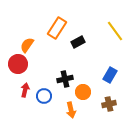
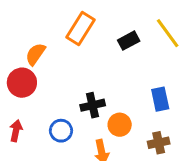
black rectangle: (78, 42) -> (129, 41), moved
blue rectangle: (110, 75) -> (160, 99), turned -42
red arrow: (25, 90) -> (16, 131), moved

